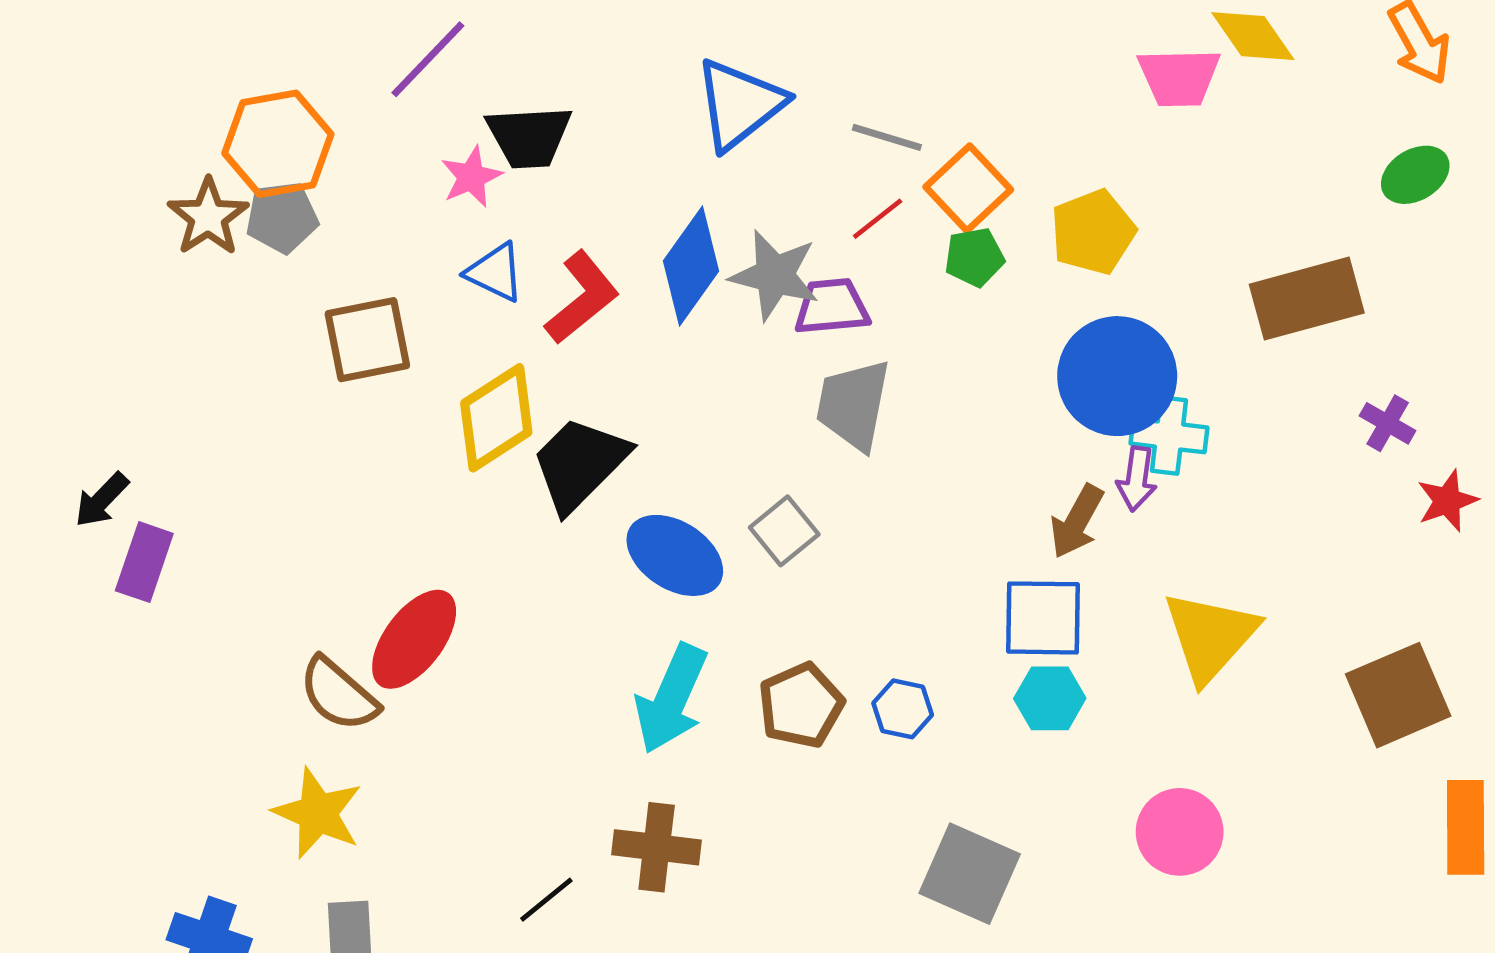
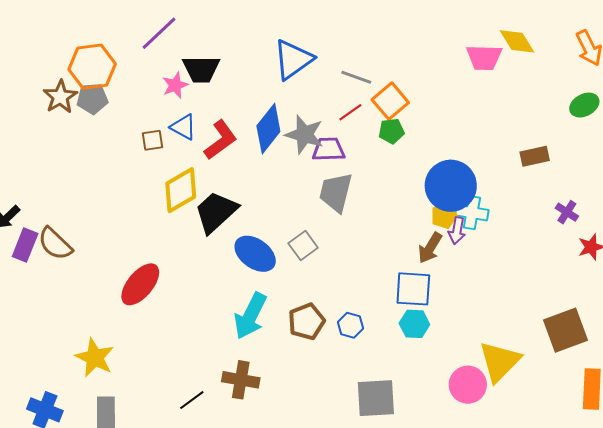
yellow pentagon: (1093, 232) -> (444, 216), moved, size x0.7
brown rectangle: (1307, 299) -> (535, 156), size x0.6
brown square: (367, 340) -> (153, 140), moved, size x0.6
yellow triangle: (1210, 636) -> (500, 361), moved
brown semicircle: (339, 694) -> (55, 244), moved
gray square: (970, 874) -> (376, 398), turned -30

